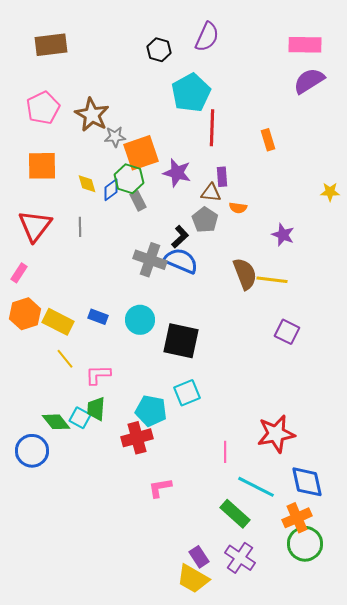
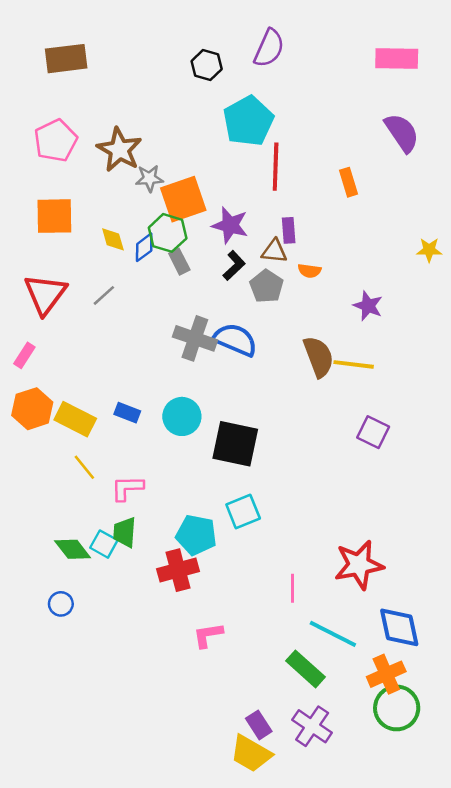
purple semicircle: (309, 81) -> (402, 133), moved, turned 88
gray line: (80, 227) -> (104, 295), turned 48
black L-shape: (180, 237) -> (234, 266), moved
blue circle: (32, 451) -> (61, 604), moved, size x0.6

